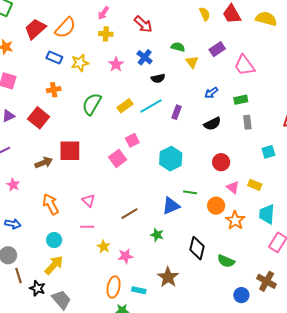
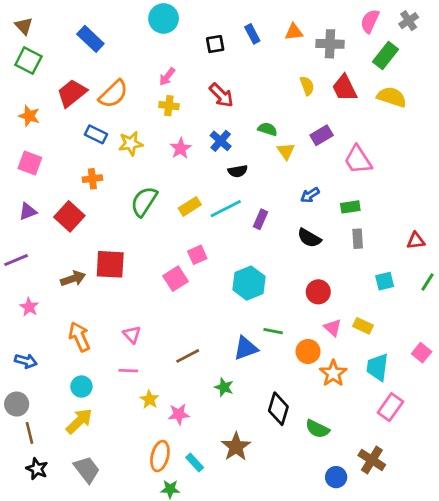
black semicircle: (212, 124) -> (309, 238), turned 54
black star: (37, 288) -> (37, 469), moved
cyan rectangle: (139, 290) -> (195, 462), turned 32

